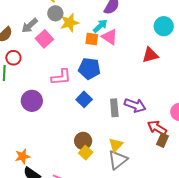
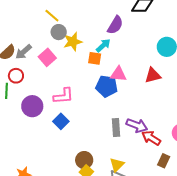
gray arrow: (30, 26) -> (24, 52), moved
pink triangle: (110, 37) -> (118, 74), moved, turned -30
blue pentagon: (89, 69) -> (107, 86), moved
blue square: (84, 99) -> (61, 121), moved
purple circle: (32, 101) -> (32, 106), moved
red arrow: (157, 128) -> (151, 138), moved

